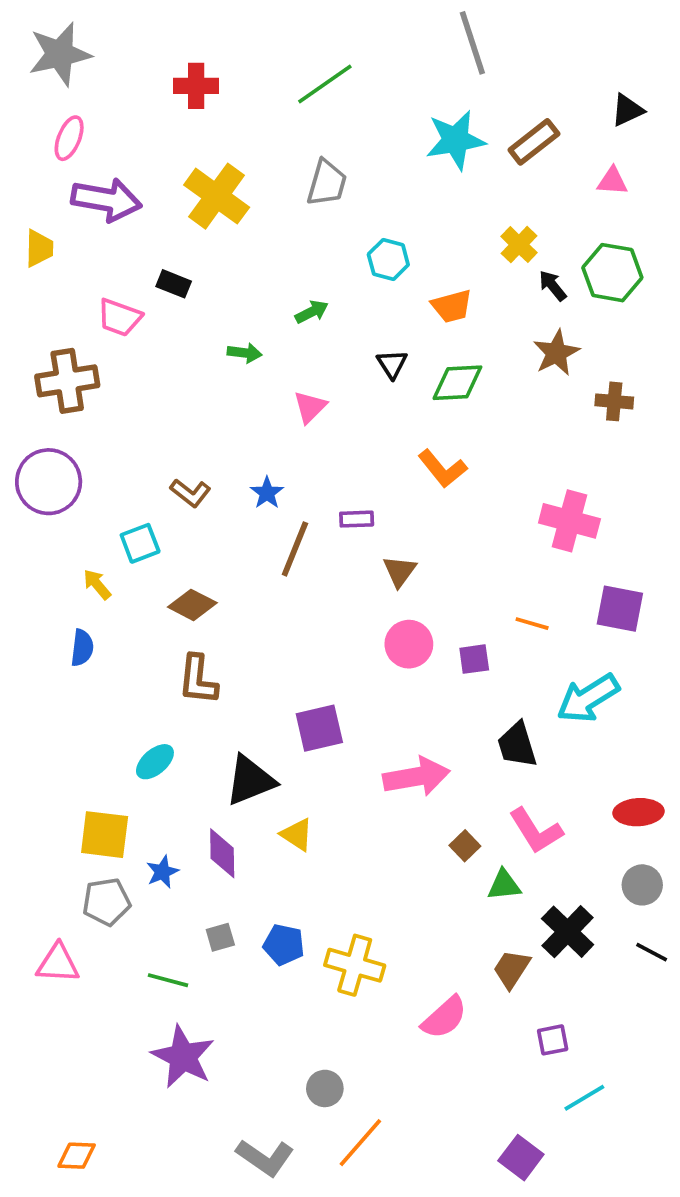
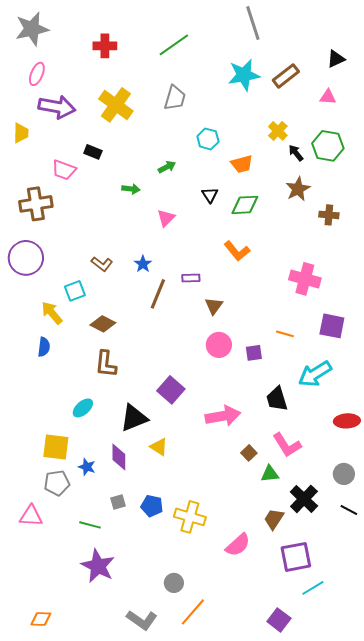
yellow arrow: (97, 584) -> (52, 313), size x1.4
purple square: (319, 728) -> (171, 390), turned -36
red ellipse: (639, 812) -> (347, 421), moved
blue star: (162, 872) -> (87, 467), turned -30
purple square: (553, 1040) -> (296, 557), size x1.8

